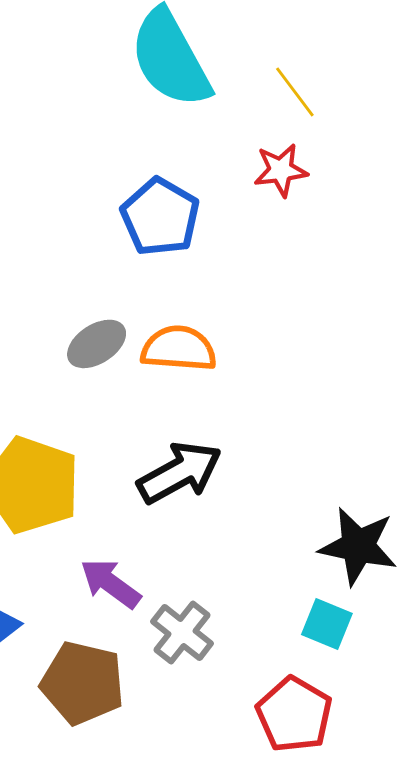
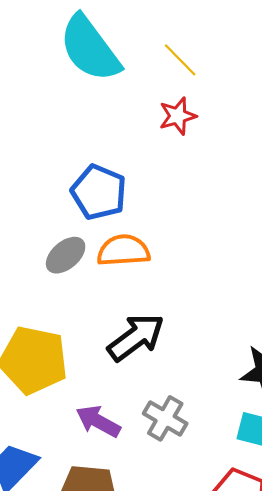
blue pentagon: (160, 217) -> (99, 192), moved
gray cross: (182, 632) -> (165, 418), moved

